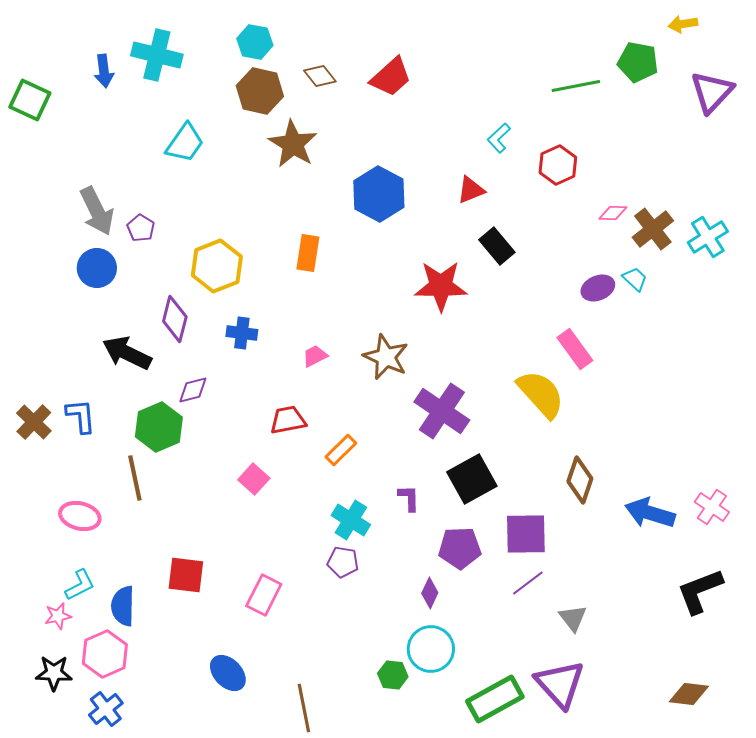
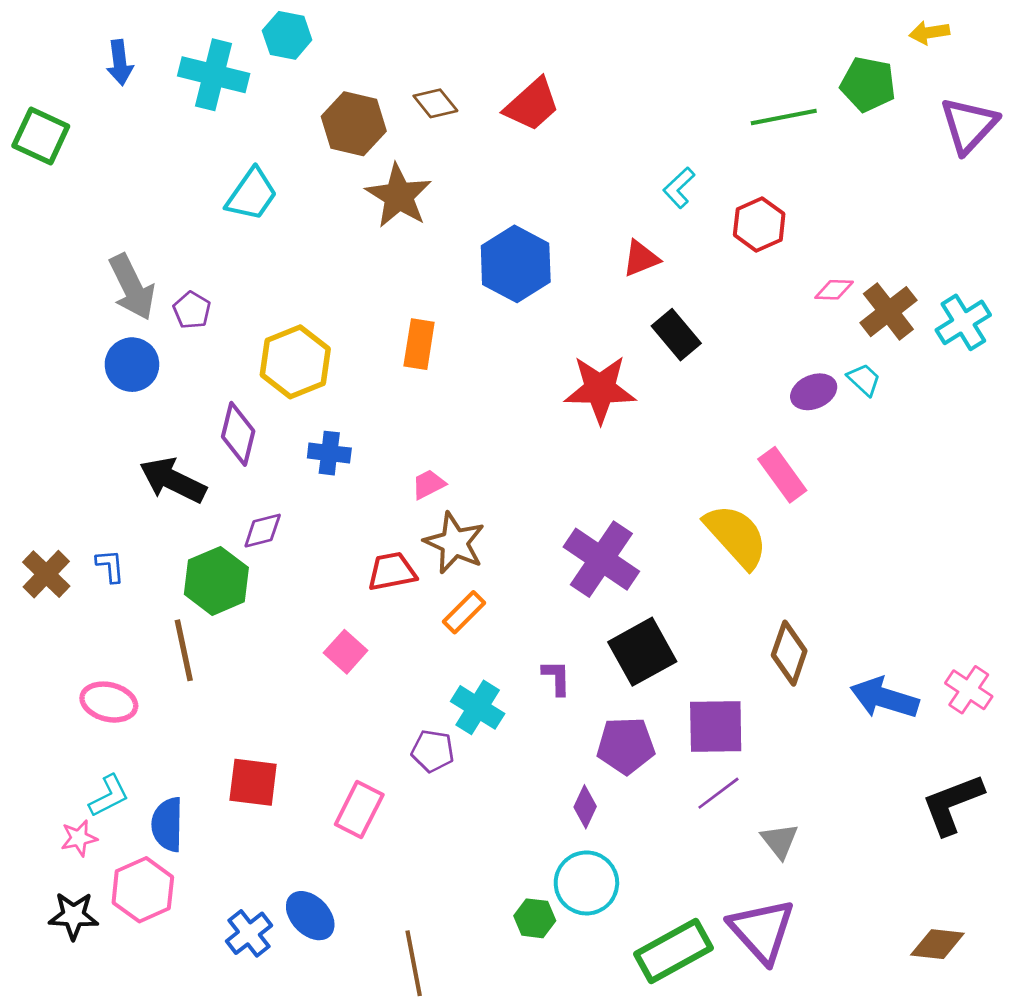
cyan hexagon: (255, 42) -> (287, 35), moved
blue arrow: (104, 71) -> (120, 63), moved
brown star: (386, 357) -> (454, 543), moved
blue L-shape: (81, 416) -> (110, 566), size x0.7
purple pentagon: (343, 562) -> (433, 751), moved
blue cross: (106, 709) -> (249, 933), moved

